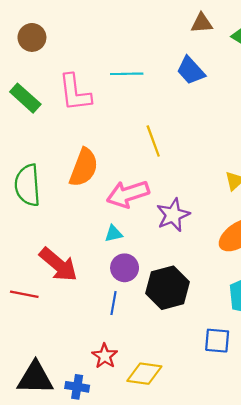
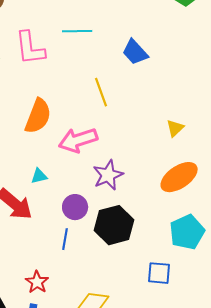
blue trapezoid: (191, 71) -> (135, 52), moved
purple star: (173, 215) -> (108, 175), moved
cyan triangle: (114, 234) -> (39, 176), moved
red star: (105, 356) -> (37, 282), moved

